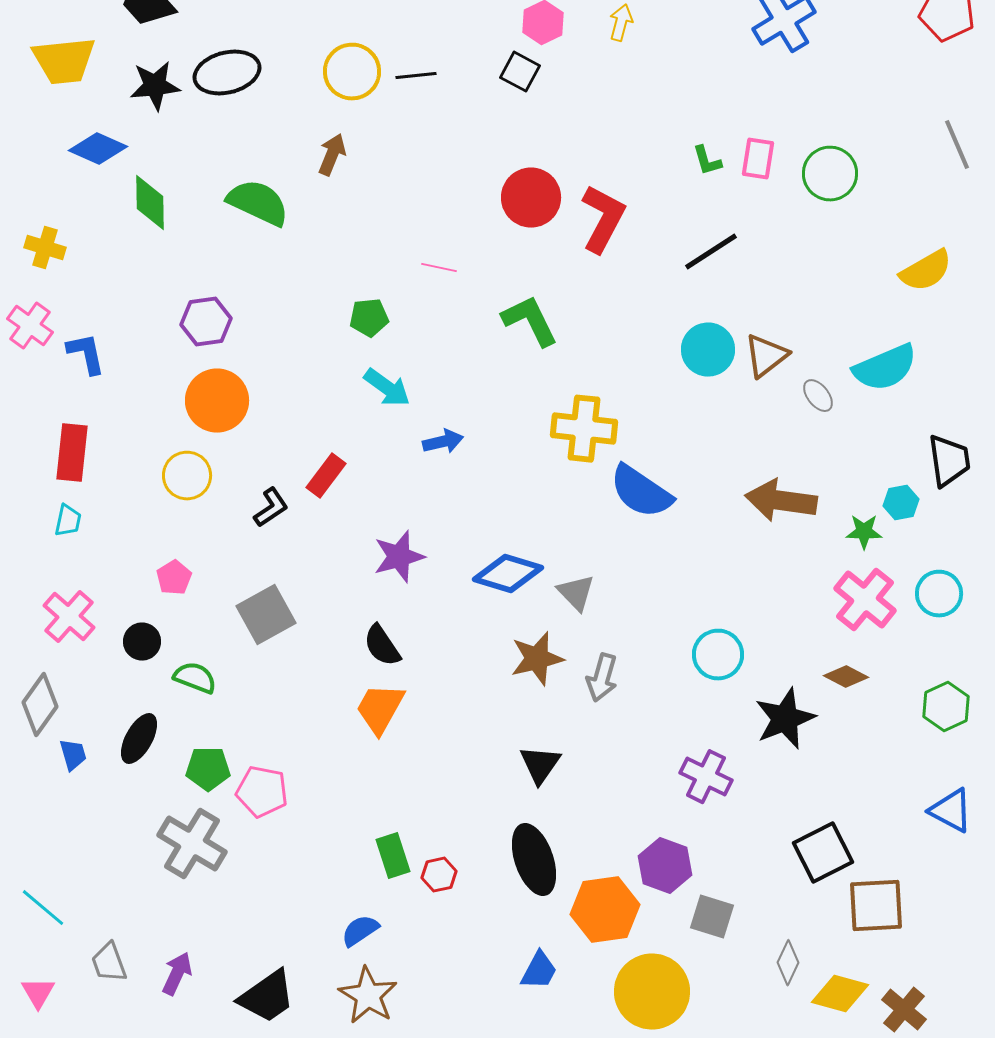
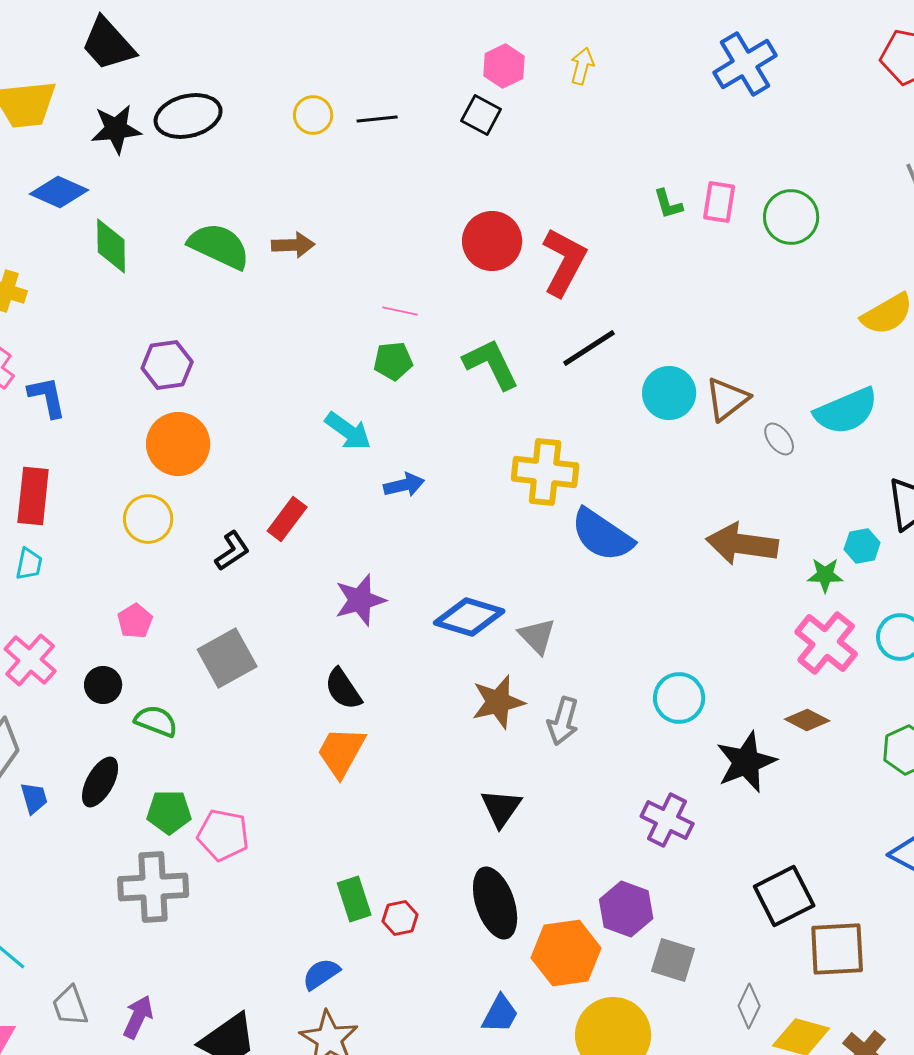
yellow circle: (352, 72) -> (313, 115), size x0.7
brown arrow: (332, 155) -> (293, 245), moved, turned 66
black line: (711, 252) -> (589, 348), moved
green pentagon: (369, 318) -> (393, 361), moved
gray cross: (192, 844) -> (153, 887), turned -34

